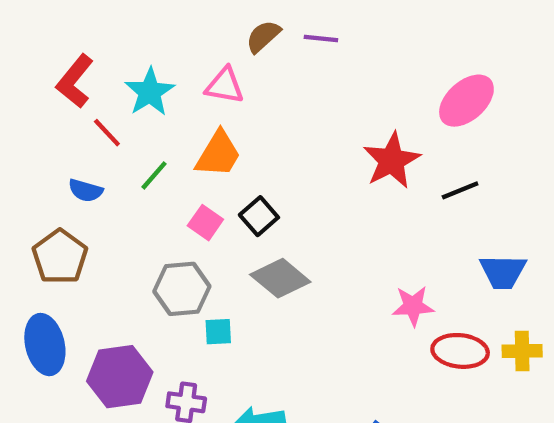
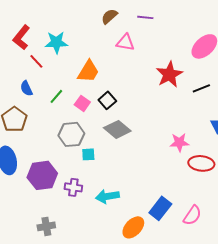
purple line: (321, 39) -> (145, 17), moved
pink triangle: (225, 86) -> (125, 42), moved
cyan star: (150, 92) -> (56, 42), turned 30
green line: (154, 175) -> (56, 96), moved
blue semicircle: (86, 190) -> (26, 88), turned 49

